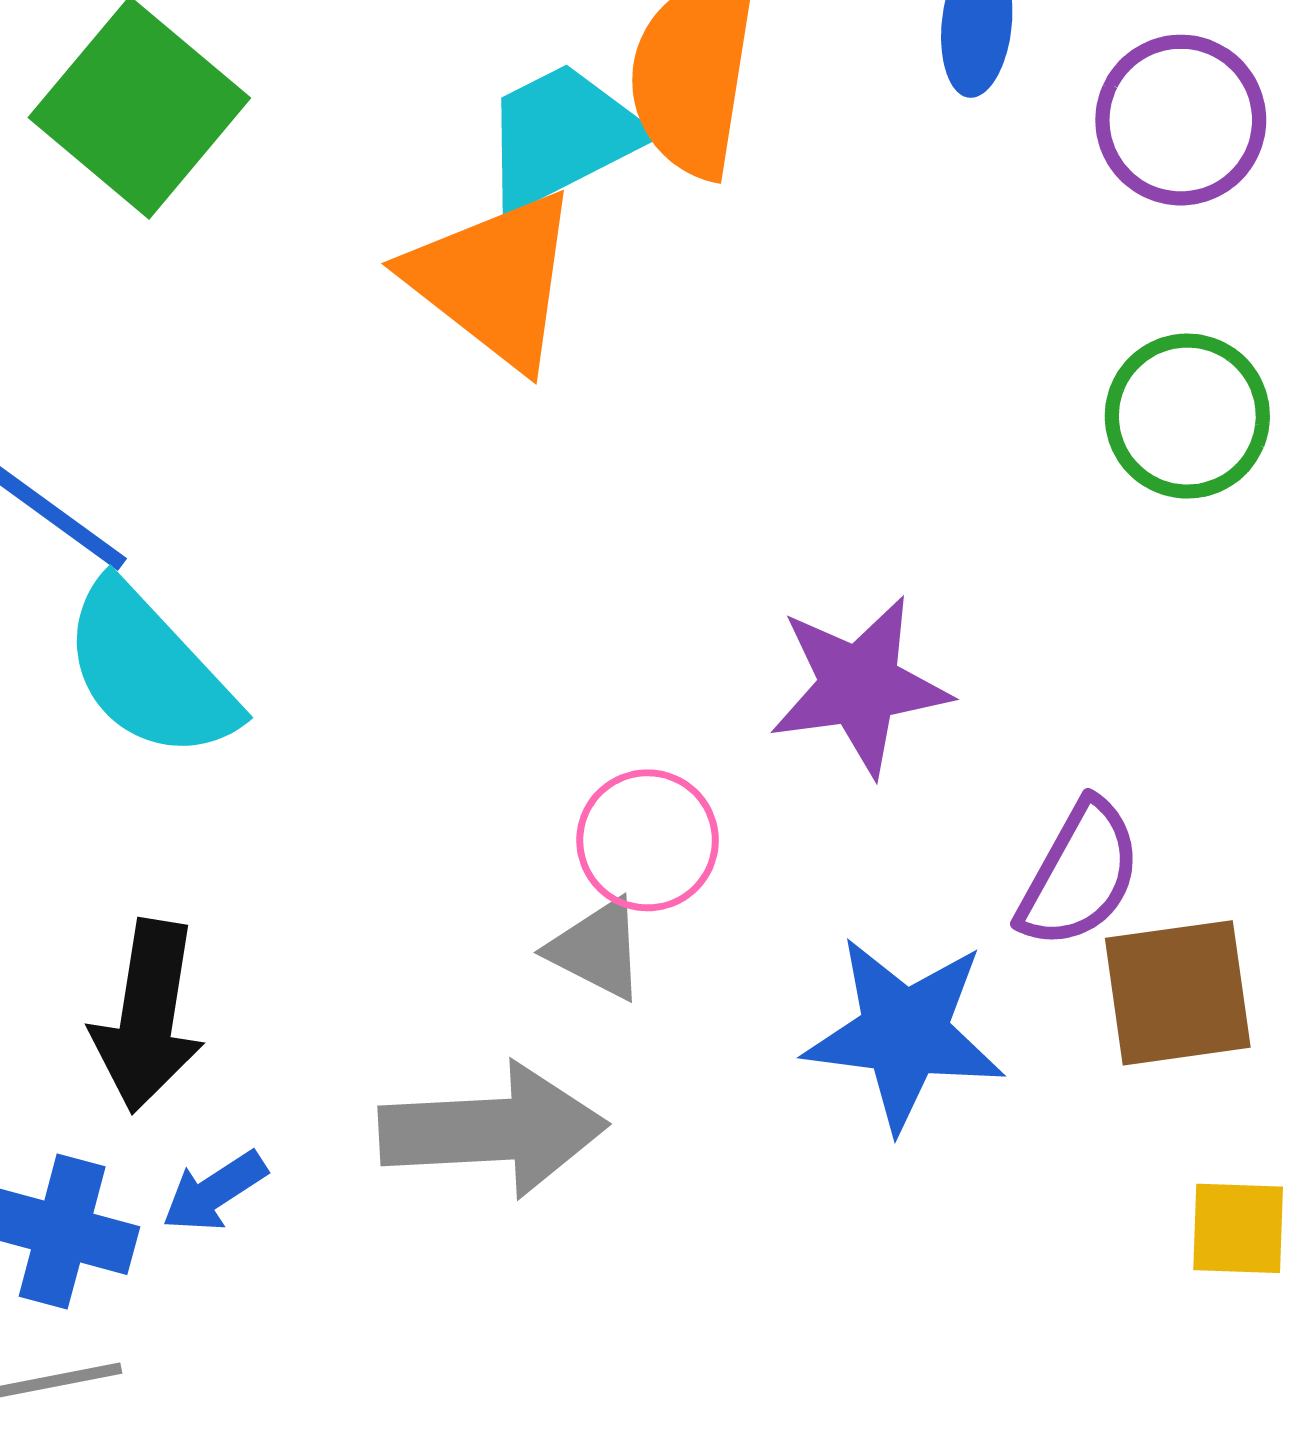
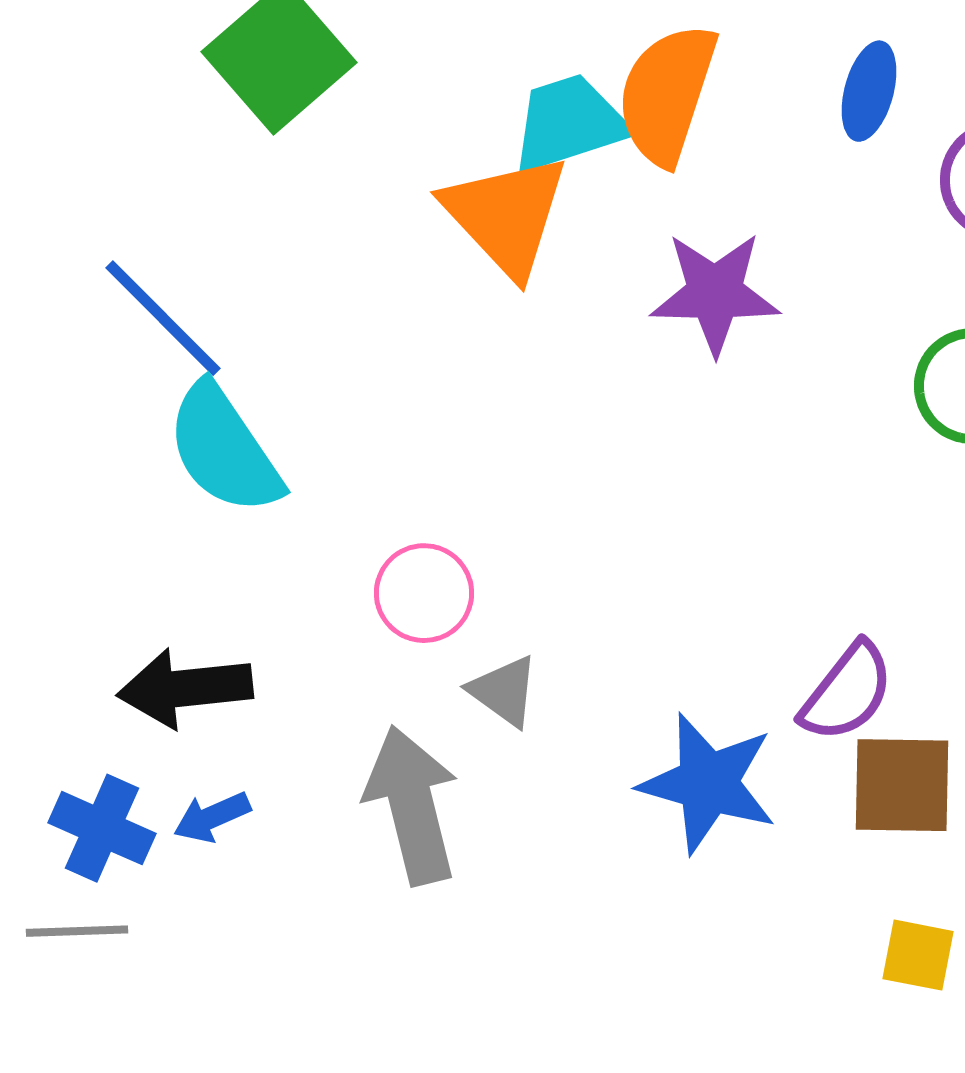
purple star: (859, 686) -> (715, 293), moved
pink circle: (648, 840) -> (424, 593), moved
black arrow: (148, 1016) -> (185, 688), turned 66
gray arrow: (493, 1130) -> (412, 805), turned -110

